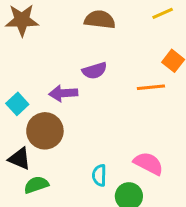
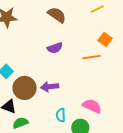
brown semicircle: (100, 20) -> (57, 15), turned 30
purple arrow: (63, 93) -> (50, 87), moved

